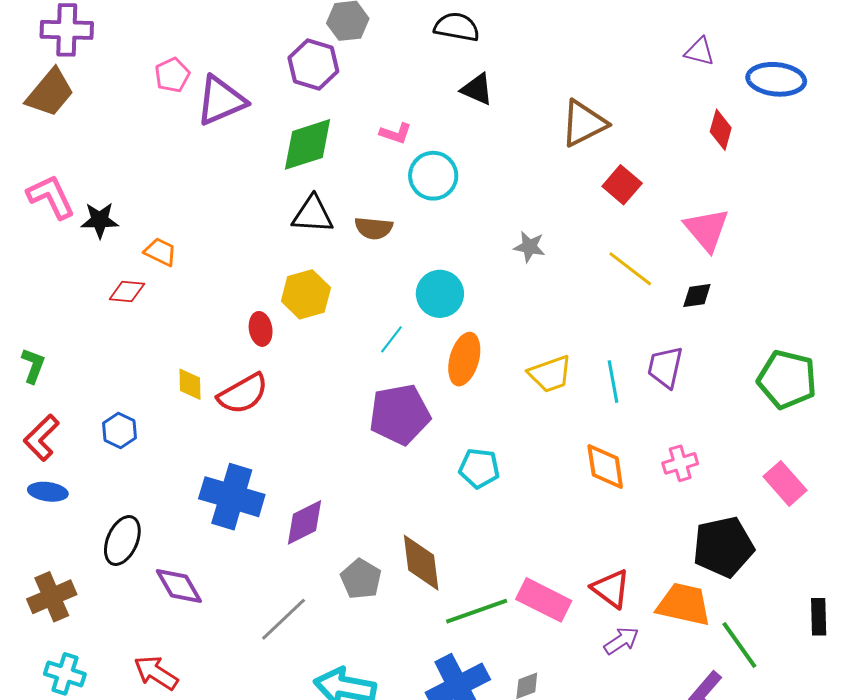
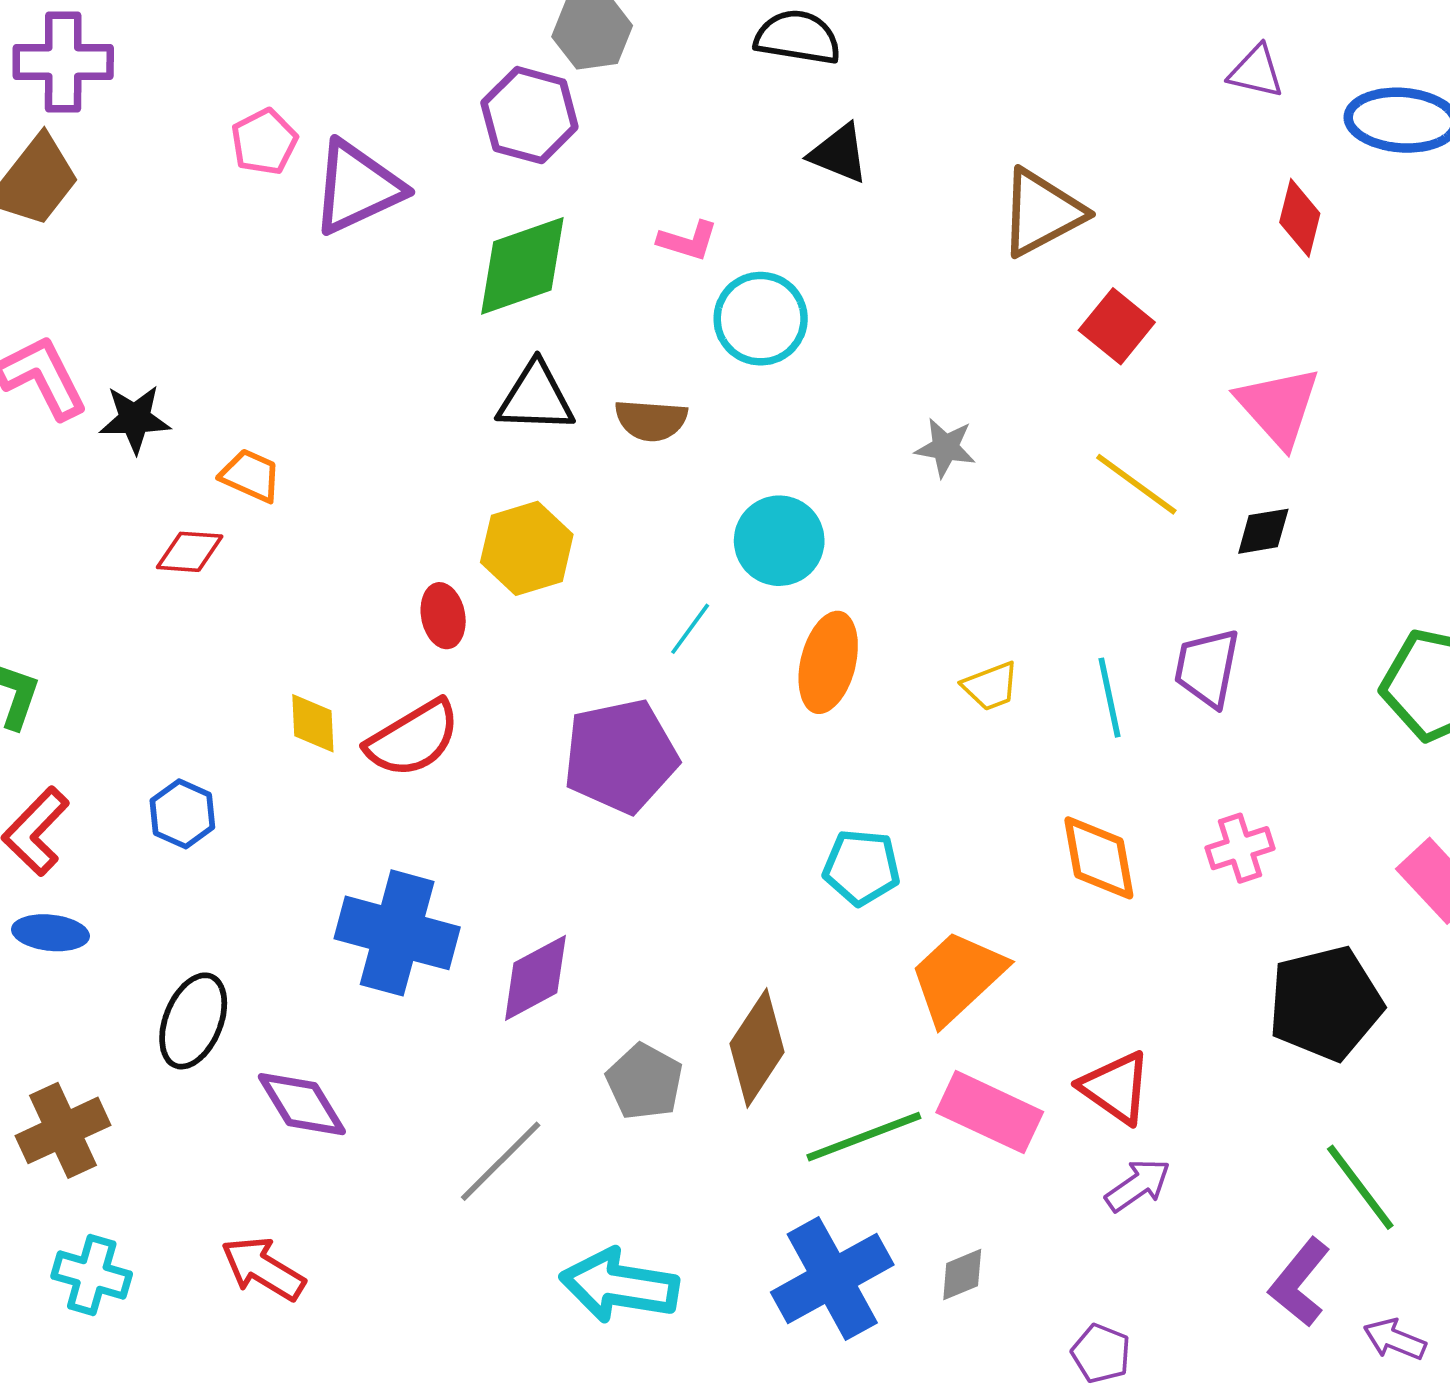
yellow trapezoid: (550, 374) -> (991, 686), size x0.7
purple pentagon: (400, 414) -> (621, 756), moved
brown diamond: (421, 563) -> (757, 1048), turned 42
orange trapezoid: (684, 604) -> (957, 977), moved, turned -54

